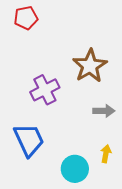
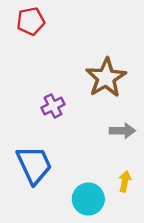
purple cross: (45, 90) -> (53, 106), size x0.7

